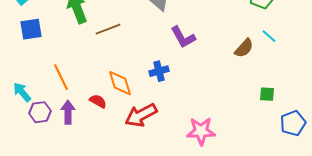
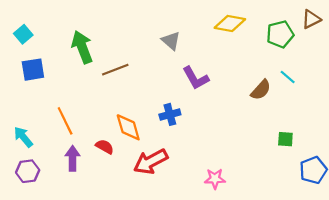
purple hexagon: (40, 112) -> (28, 171), moved
pink star: (201, 131) -> (215, 179), size x0.7

